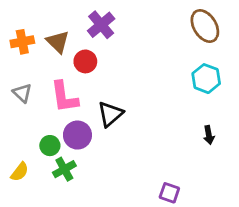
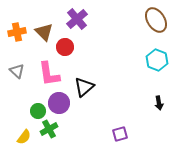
yellow semicircle: (20, 172) -> (24, 137), moved
purple square: (169, 193) -> (120, 134), moved, turned -35

